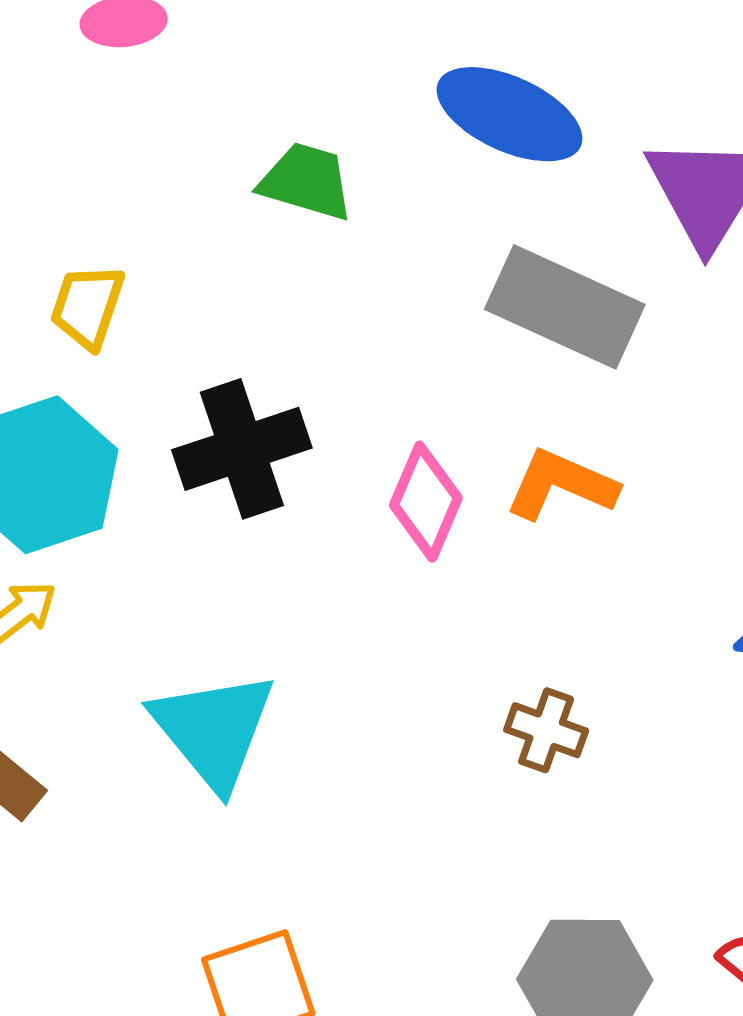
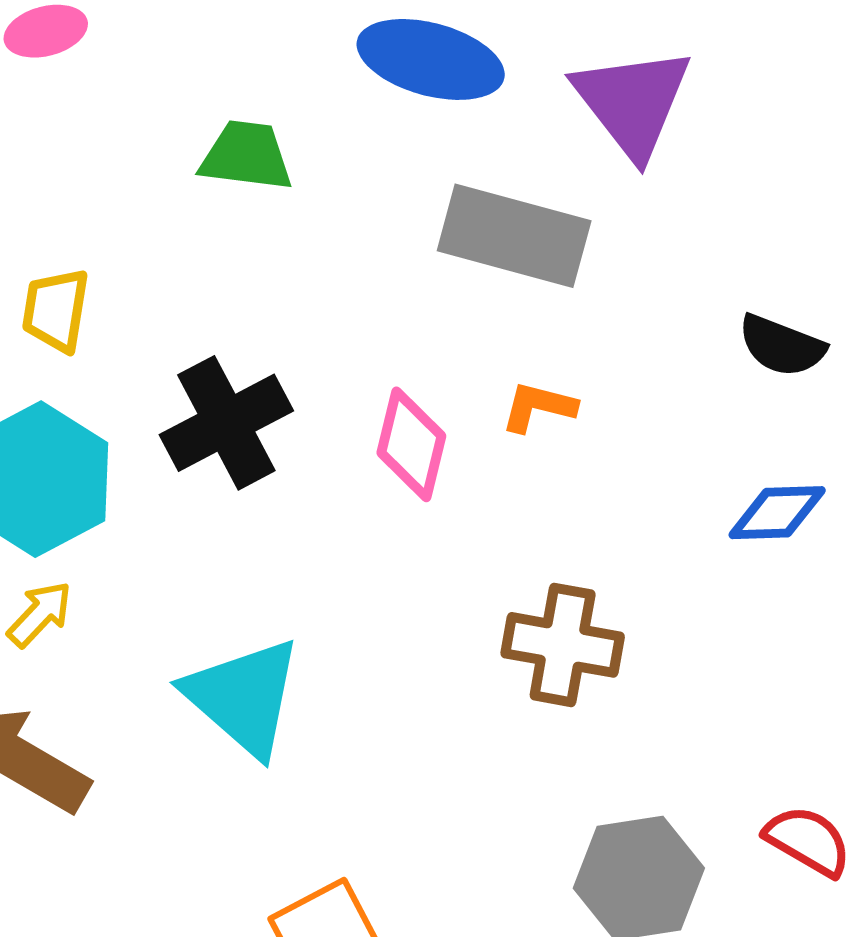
orange L-shape: (561, 485) -> (538, 407), size x0.7
brown cross: (546, 730) -> (563, 645), size x1.5

